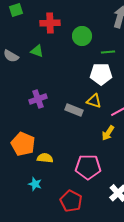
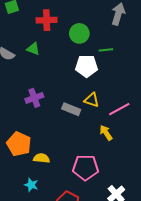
white pentagon: (101, 74) -> (87, 66), moved
yellow arrow: (108, 133) -> (106, 133), turned 112

